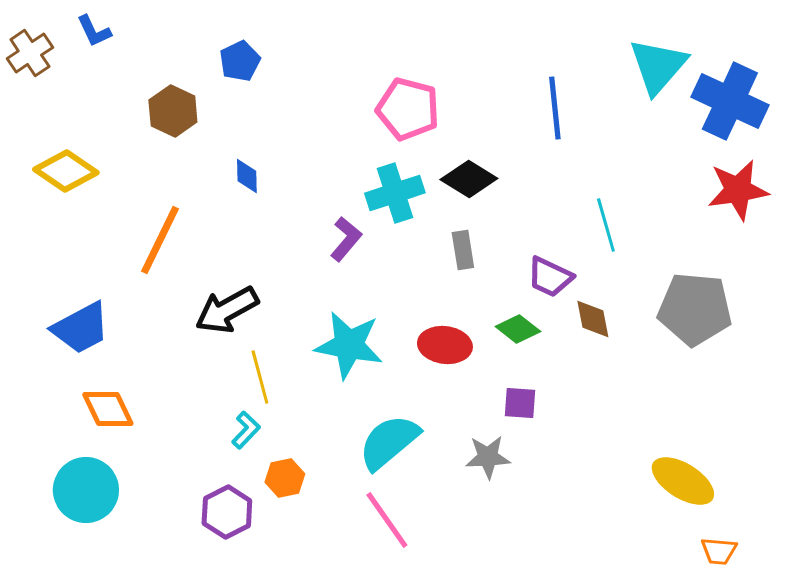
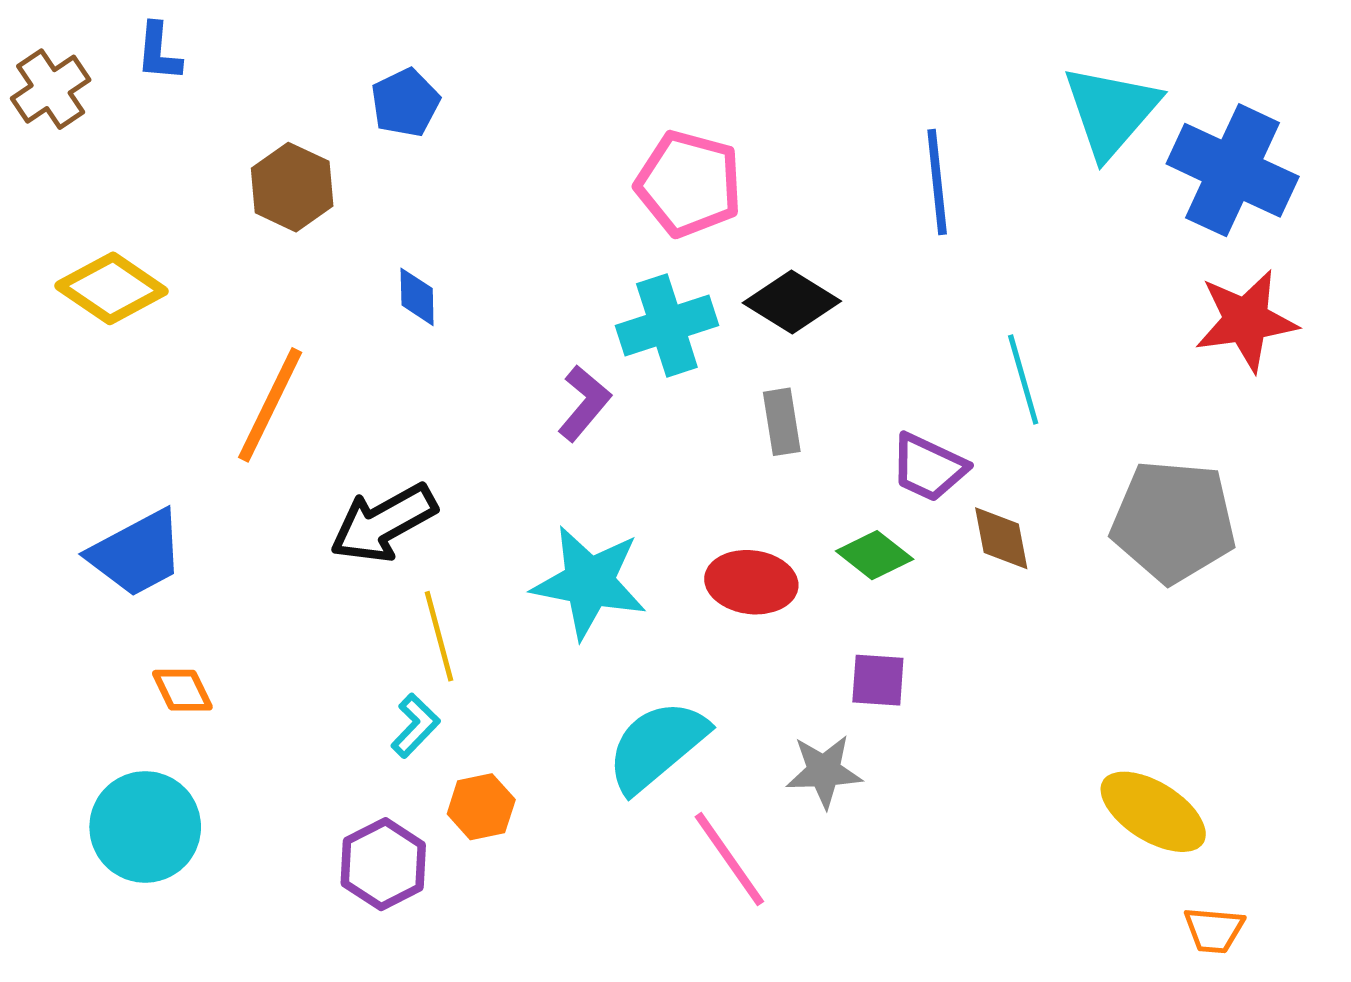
blue L-shape: (94, 31) -> (159, 52), turned 30
orange diamond: (108, 409) -> (182, 690), size x0.7
pink line: (387, 520) -> (729, 859), moved

